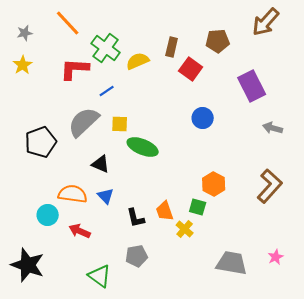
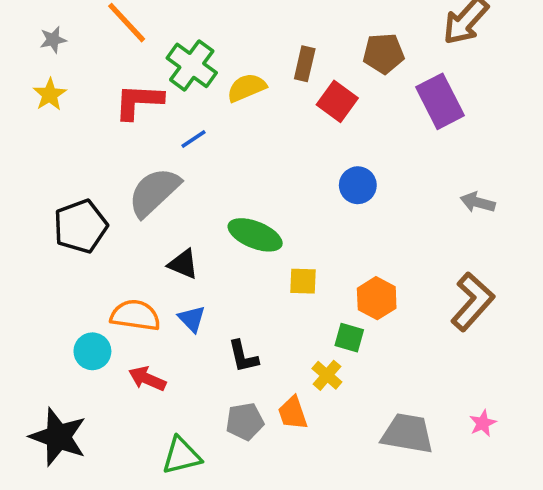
purple rectangle: (252, 86) -> (440, 101), moved
yellow square: (120, 124) -> (303, 281), moved
orange trapezoid: (165, 211) -> (293, 413), moved
green triangle: (100, 276) -> (181, 456), turned -50

